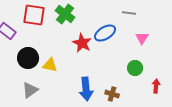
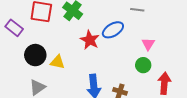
pink triangle: (142, 38) -> (148, 44), moved
red arrow: (156, 86) -> (164, 83), size x1.5

